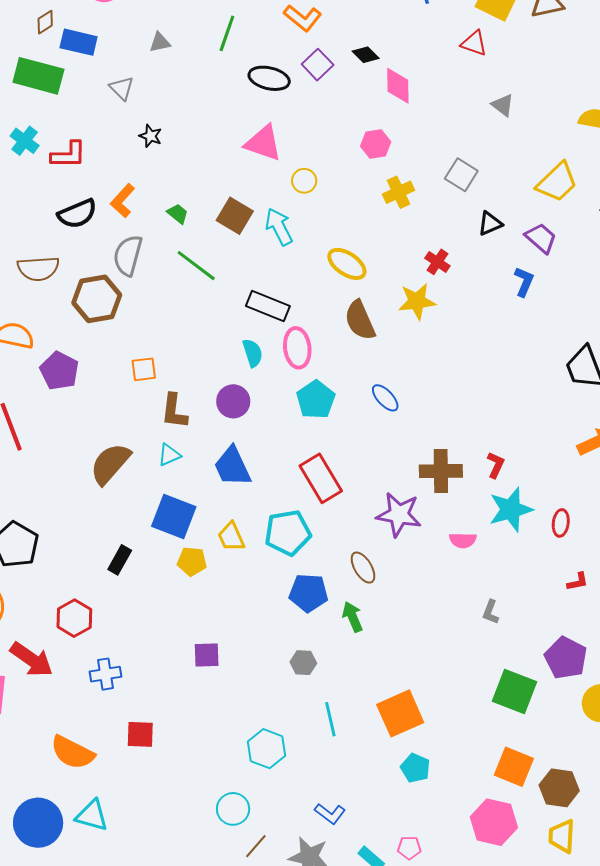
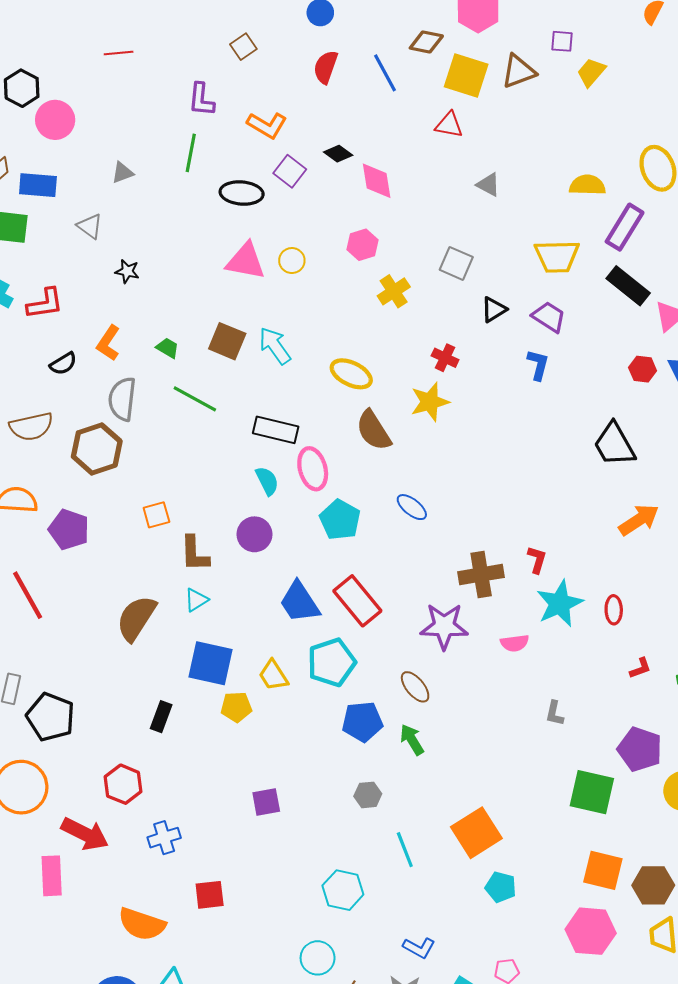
yellow circle: (304, 181) -> (292, 261), moved
yellow trapezoid: (557, 182) -> (557, 256), turned 51
black semicircle: (77, 214) -> (63, 364), size x0.7
blue trapezoid: (232, 467) -> (300, 602), moved

